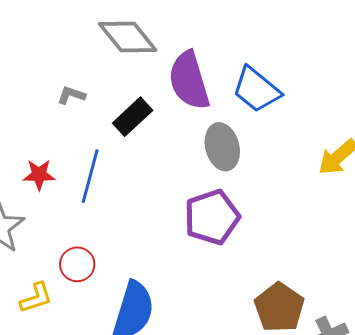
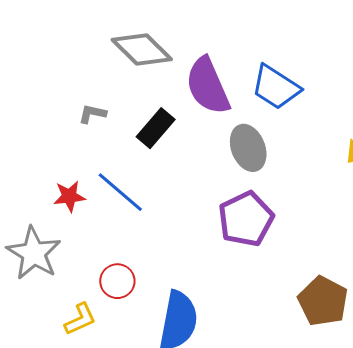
blue line: (90, 176) -> (120, 192), turned -58

